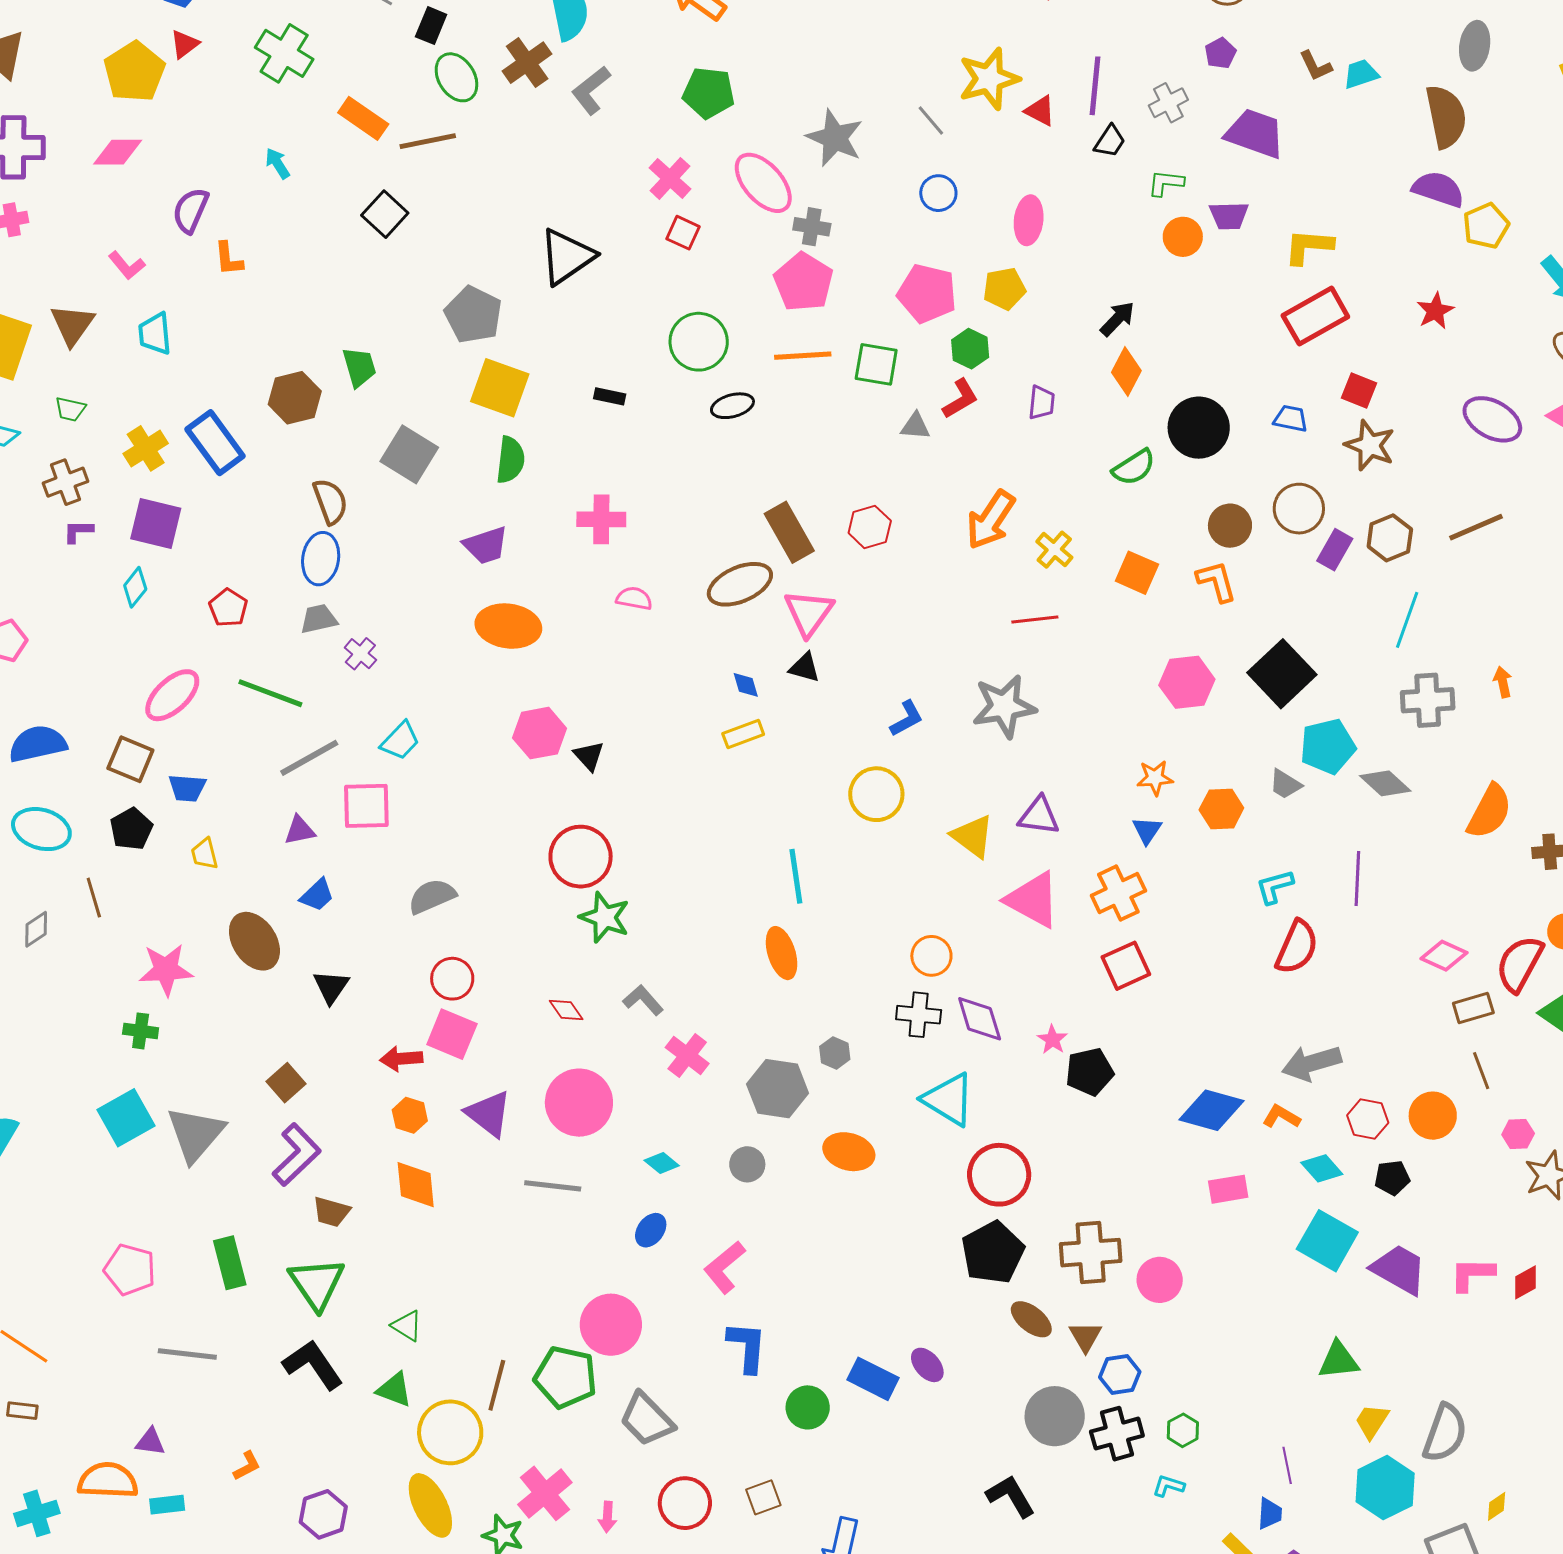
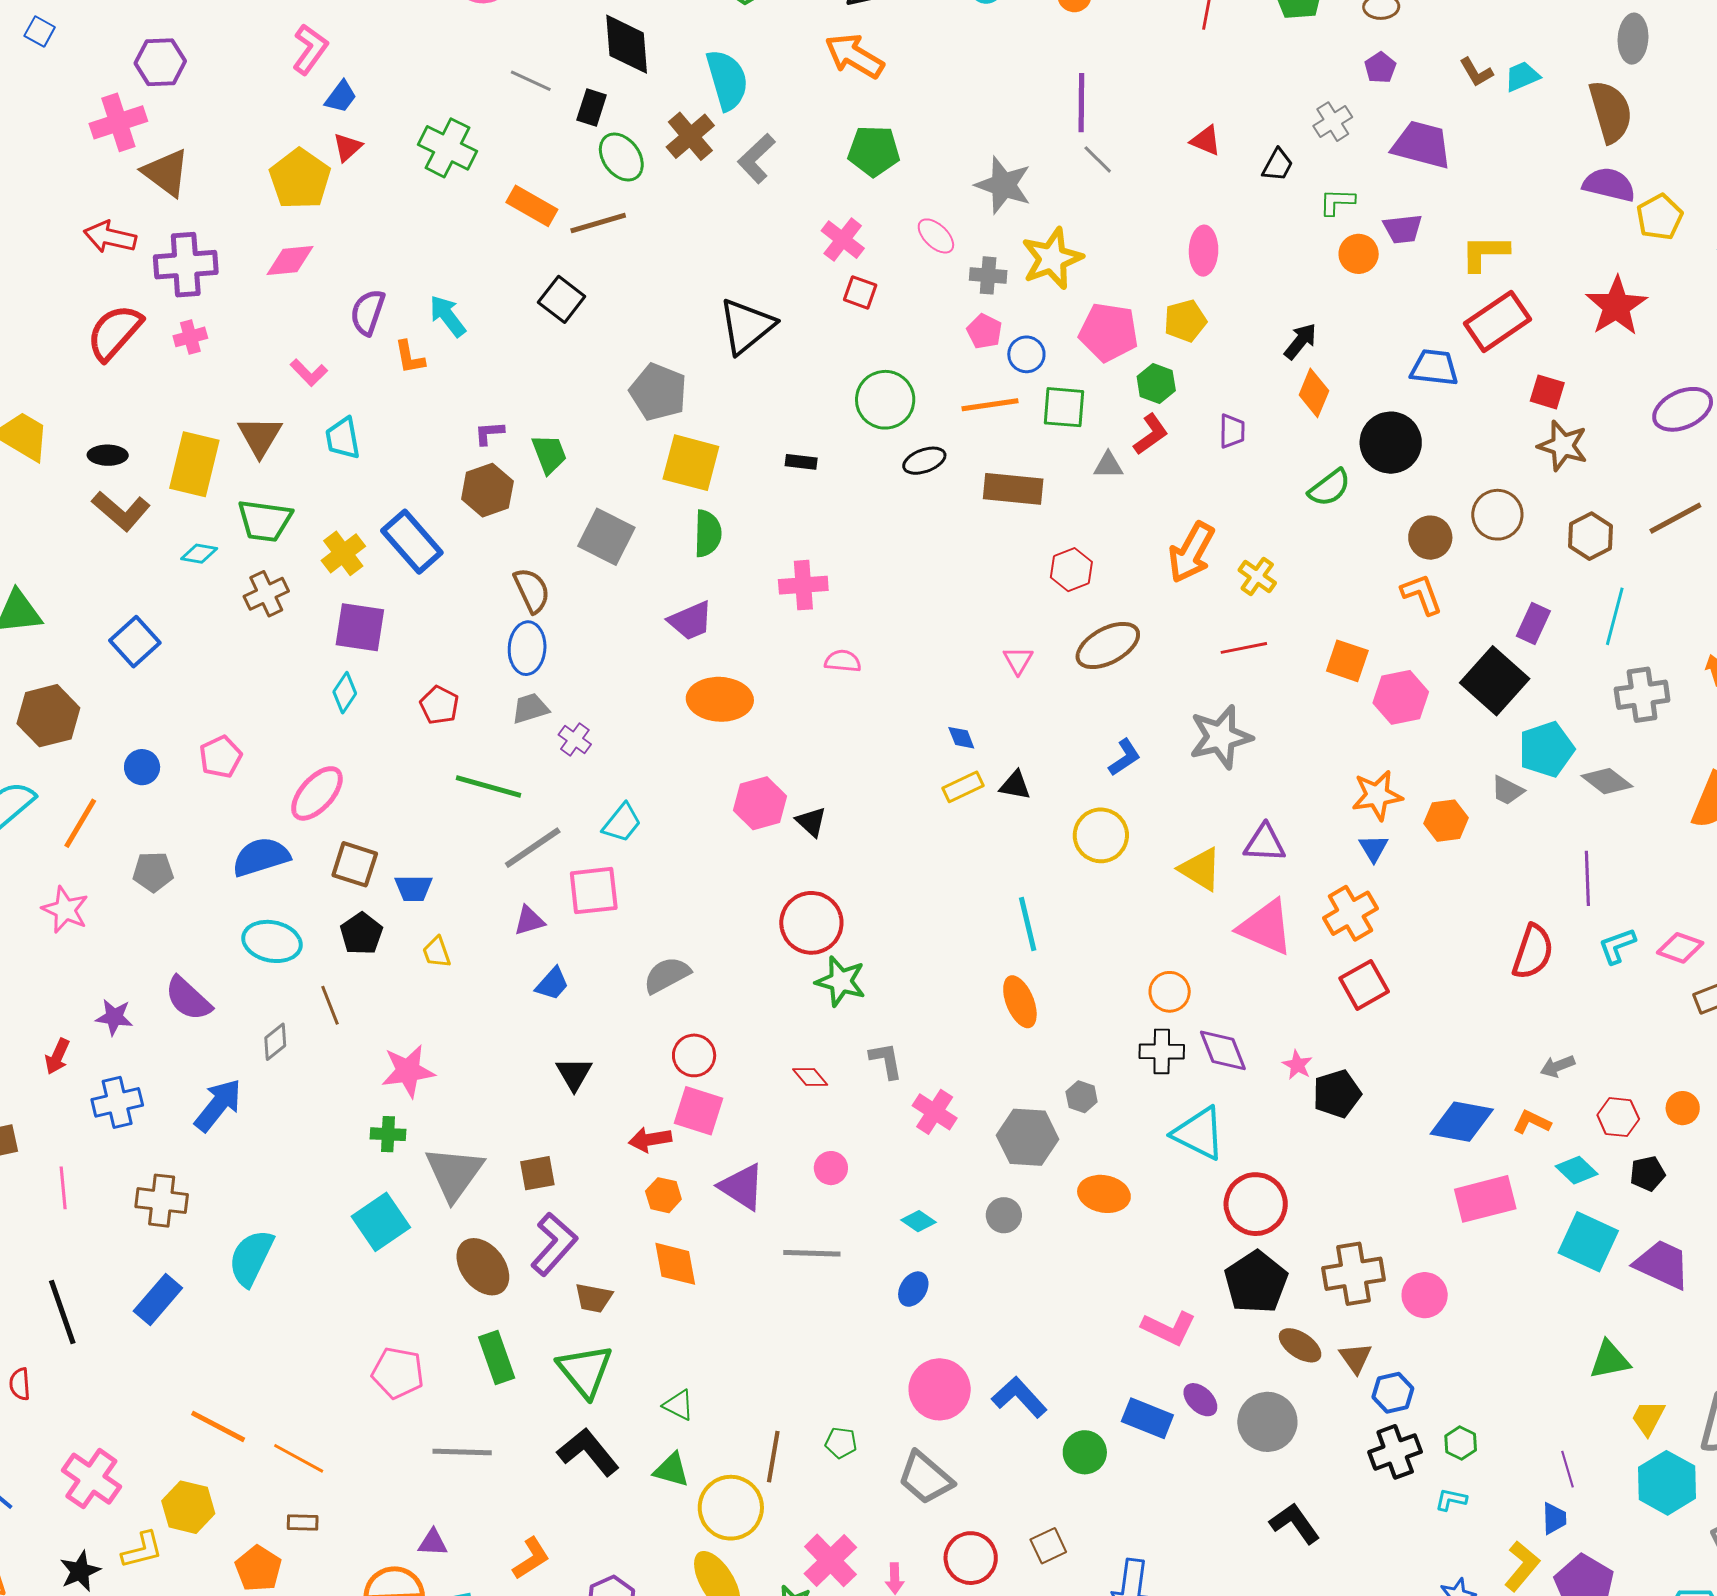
yellow star: (989, 79) -> (1052, 258), moved
purple line: (1095, 86) -> (1081, 103), moved
cyan arrow: (278, 163) -> (448, 316), moved, size x1.4
pink ellipse: (763, 183) -> (936, 236), size x0.6
blue circle: (938, 193) -> (1026, 354), moved
pink pentagon: (803, 282) -> (984, 331), size x0.6
red star: (1435, 311) -> (1616, 306), size x1.6
green trapezoid: (70, 409) -> (265, 521), size x1.8
blue trapezoid: (1291, 419) -> (1434, 368), moved, size x1.4
purple ellipse: (1492, 419) -> (1683, 409), turned -48
purple L-shape: (78, 531) -> (489, 433), moved
brown rectangle: (789, 532) -> (1013, 489), moved, turned -50
purple rectangle: (1335, 550) -> (1533, 624), moved
orange square: (1137, 573) -> (1347, 661), moved
brown ellipse: (740, 584) -> (1108, 645), moved
pink triangle: (809, 613) -> (1018, 660), size x0.6
black triangle: (804, 668) -> (1015, 785), moved
pink ellipse: (172, 695) -> (317, 793), moved
orange star: (1155, 778) -> (1377, 795), size x1.4
cyan L-shape: (1275, 887) -> (1617, 946), moved
brown ellipse: (254, 941) -> (483, 1267), moved
gray L-shape: (643, 1000) -> (886, 1061), turned 36
gray arrow: (1312, 1063) -> (1558, 1066), size x0.6
brown square: (286, 1083) -> (537, 1173), turned 36
pink circle: (579, 1103) -> (831, 1168), size x0.5
orange circle: (1433, 1116) -> (1683, 1108), size x0.7
gray triangle: (195, 1134) -> (454, 1173), moved
pink rectangle: (1228, 1189) -> (1485, 1199), size x1.5
pink L-shape: (724, 1267) -> (1169, 1328), moved, turned -110
pink circle: (611, 1325) -> (940, 1389), moved
blue L-shape: (747, 1347) -> (1019, 1397), turned -42
green pentagon: (566, 1377) -> (841, 1443), size x0.5
gray circle: (1055, 1416) -> (1267, 1422), moved
orange L-shape: (247, 1466) -> (531, 1558), size x1.4

